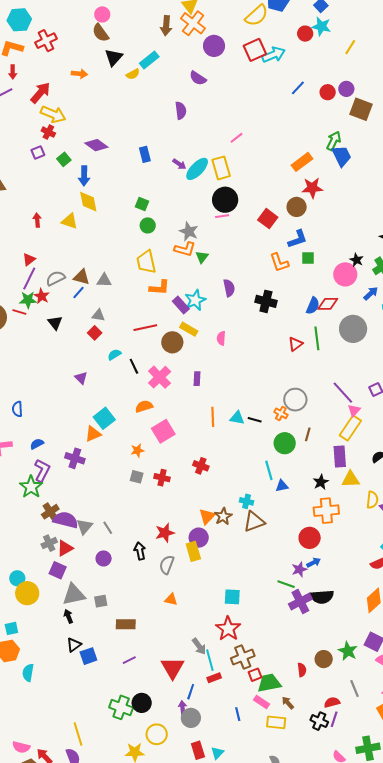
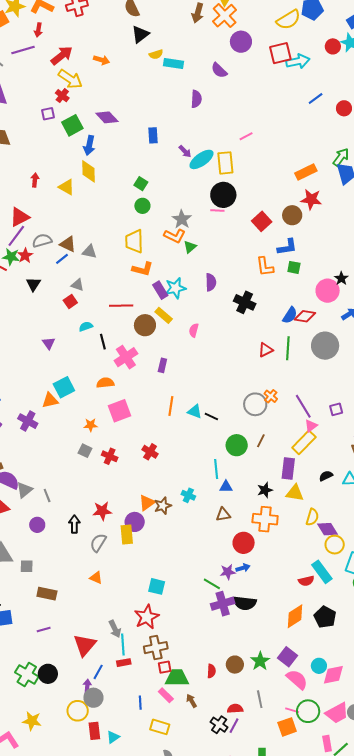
cyan rectangle: (149, 60) -> (173, 63), moved, turned 36
orange arrow: (79, 74) -> (102, 60), moved
green square: (64, 159) -> (72, 125), size x1.5
red triangle: (29, 259) -> (20, 217), size x1.5
orange cross: (281, 413) -> (271, 396), moved
brown triangle: (254, 522) -> (223, 515), moved, size x0.7
yellow rectangle: (276, 722) -> (160, 727), moved
yellow circle: (157, 734) -> (78, 711), moved

